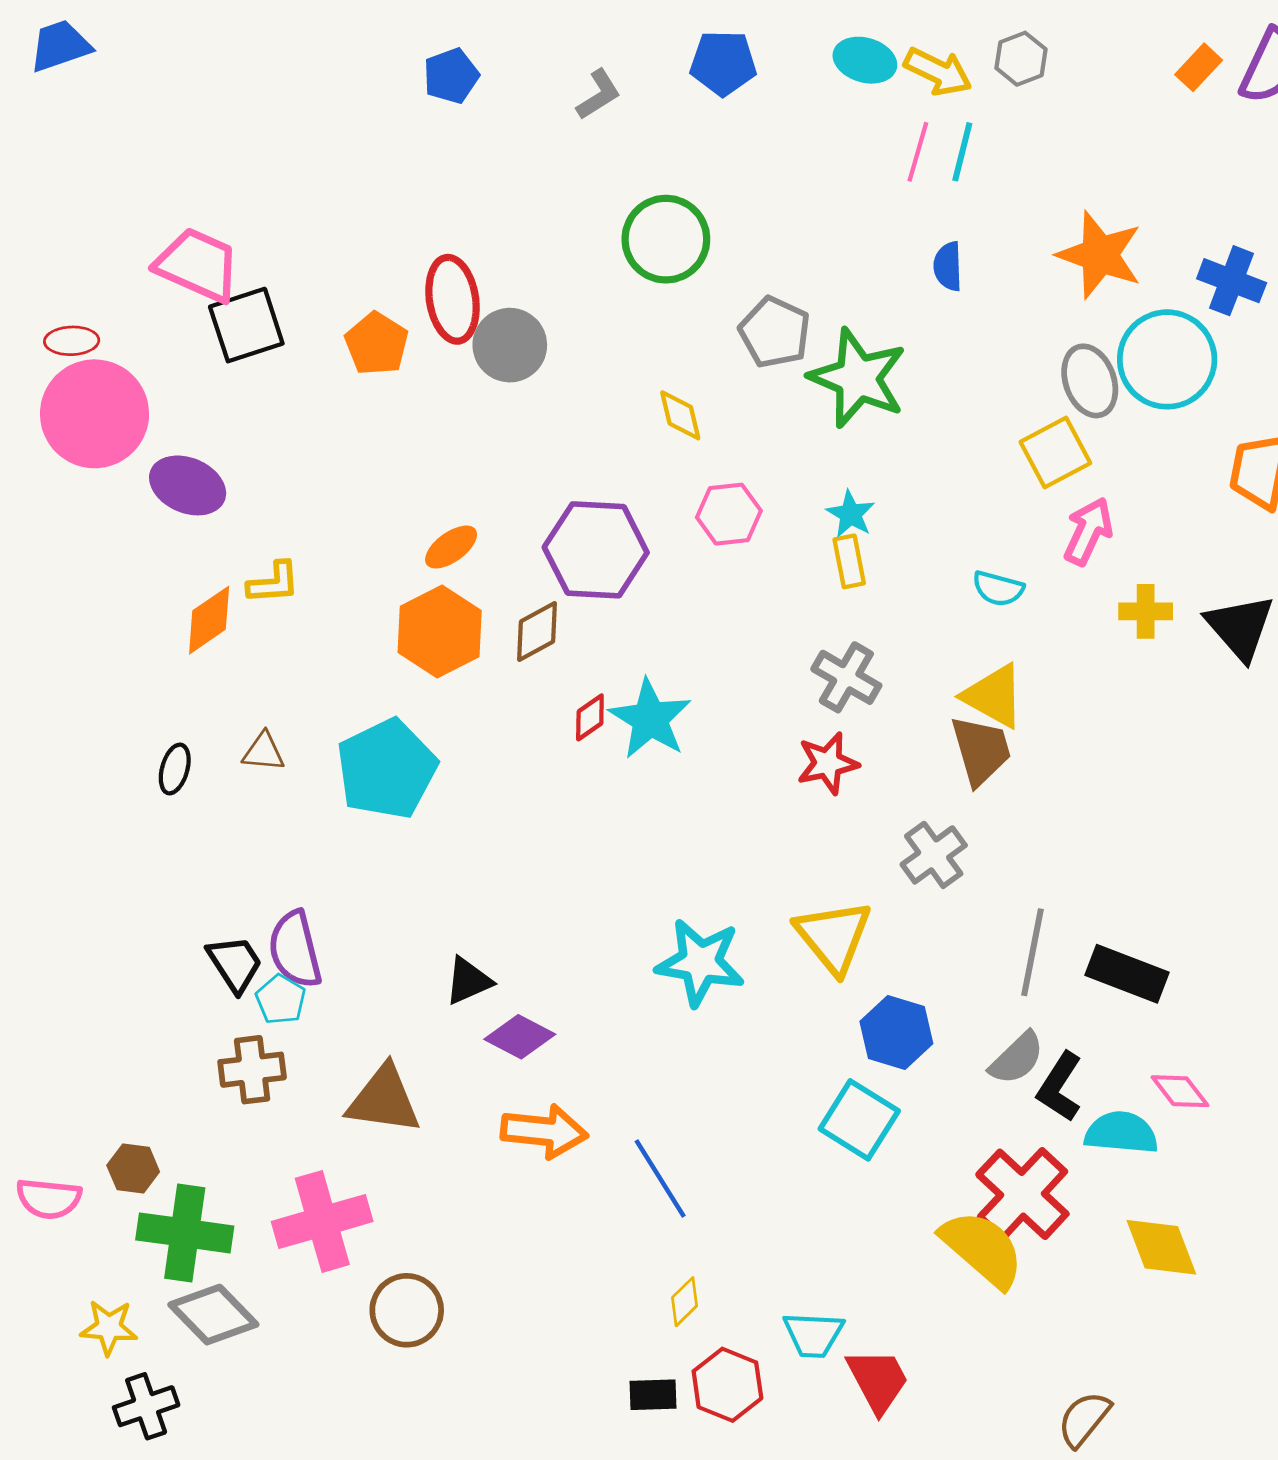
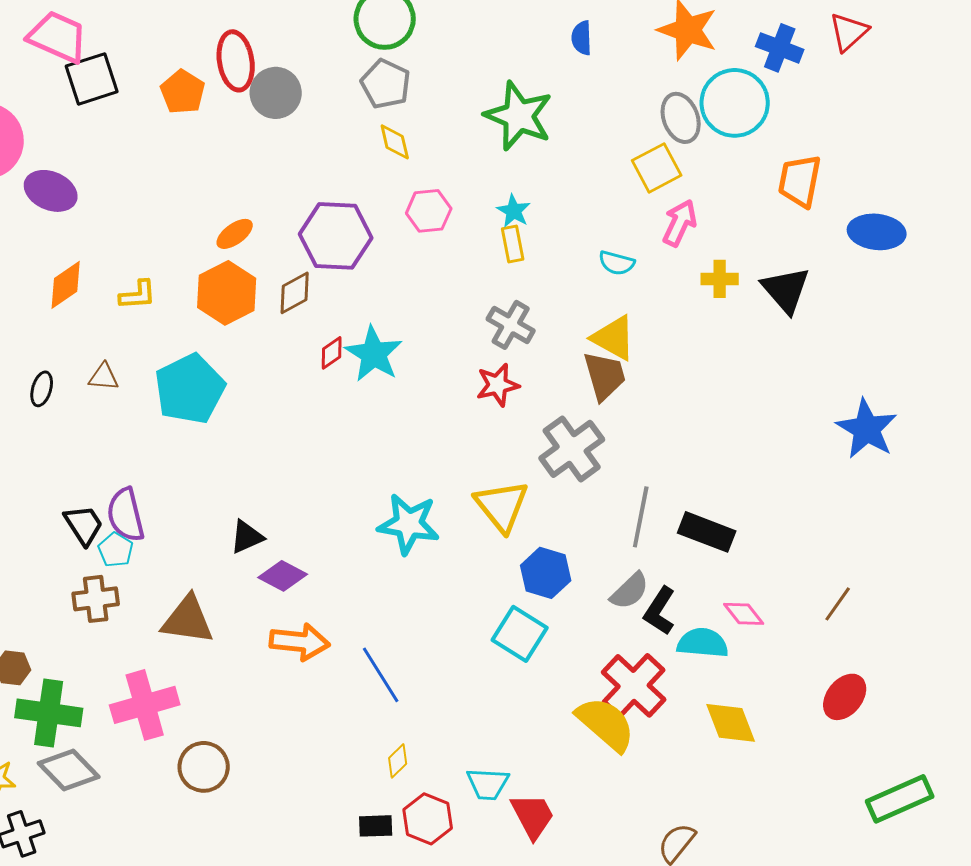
gray pentagon: (775, 332) -> (386, 84), moved
yellow L-shape: (274, 583) -> (138, 295), moved
gray cross: (934, 855) -> (572, 449), size x1.4

